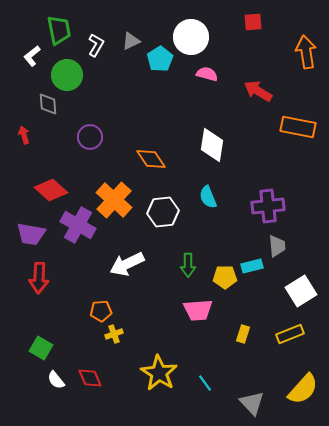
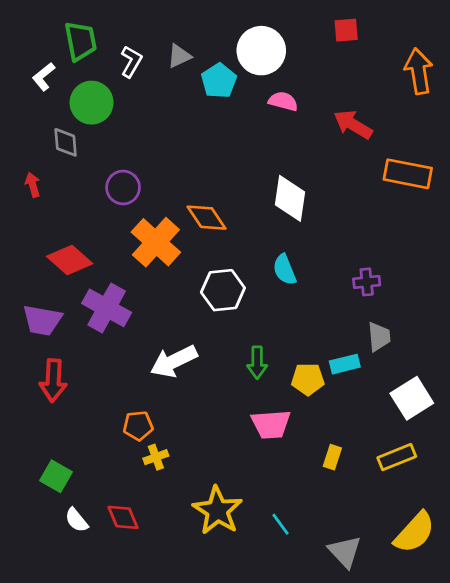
orange cross: (114, 200) -> (156, 242), moved
purple cross: (268, 206) -> (367, 282), size x0.6

